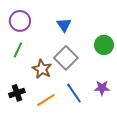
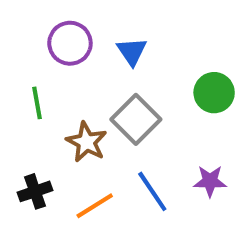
purple circle: (20, 21) -> (70, 43), moved
green line: (18, 50) -> (37, 103), turned -35

